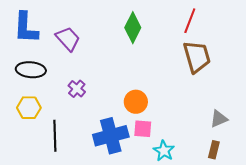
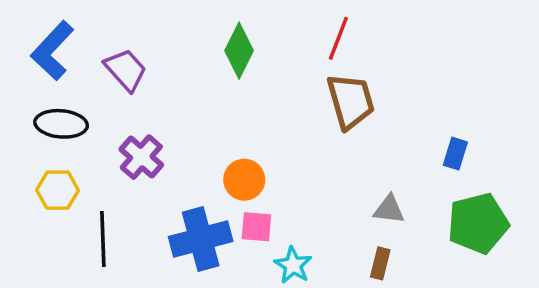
blue L-shape: (26, 28) -> (52, 51), turned 40
purple cross: (77, 89) -> (141, 157), size x1.4
gray triangle: (219, 119) -> (389, 209), turned 30

